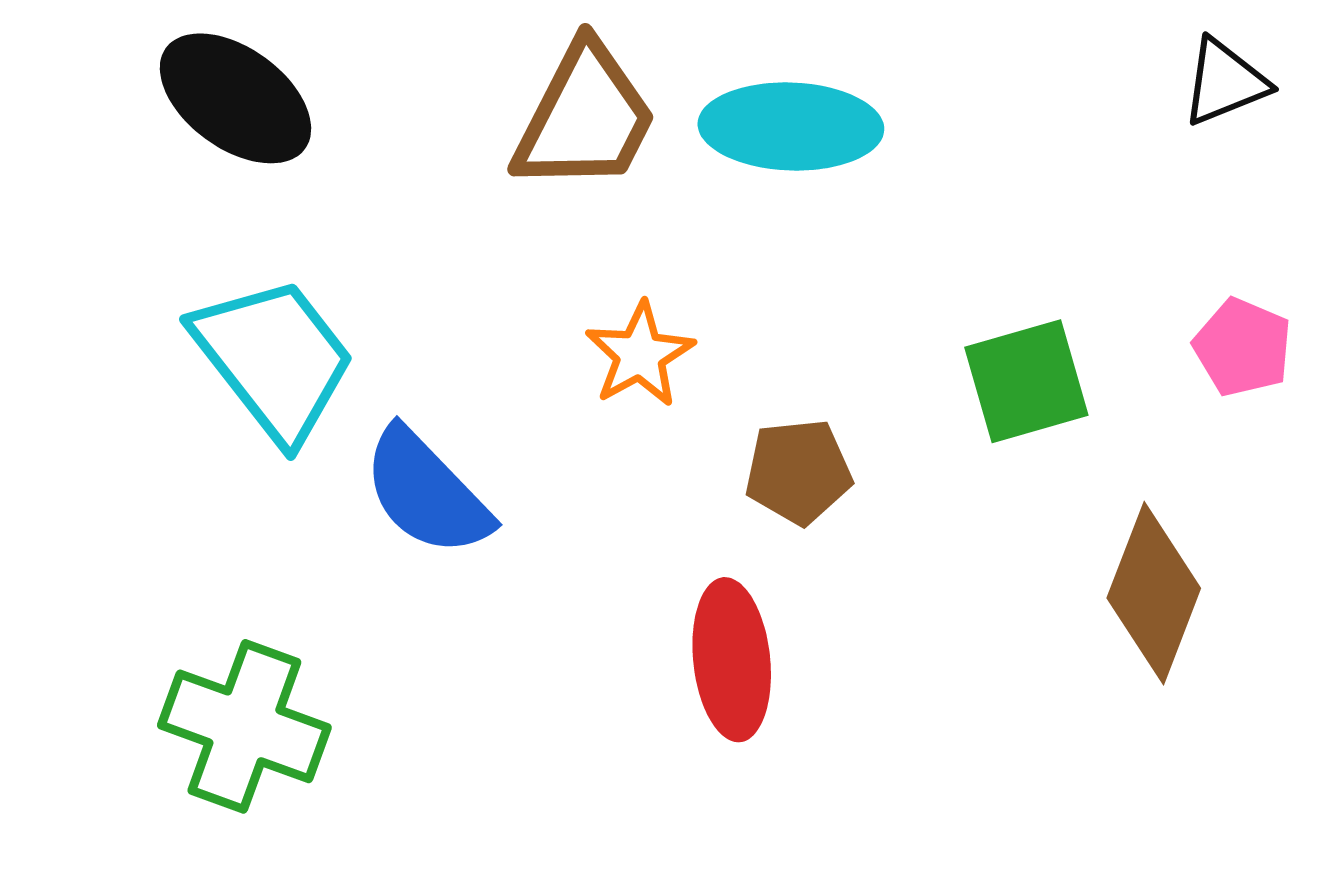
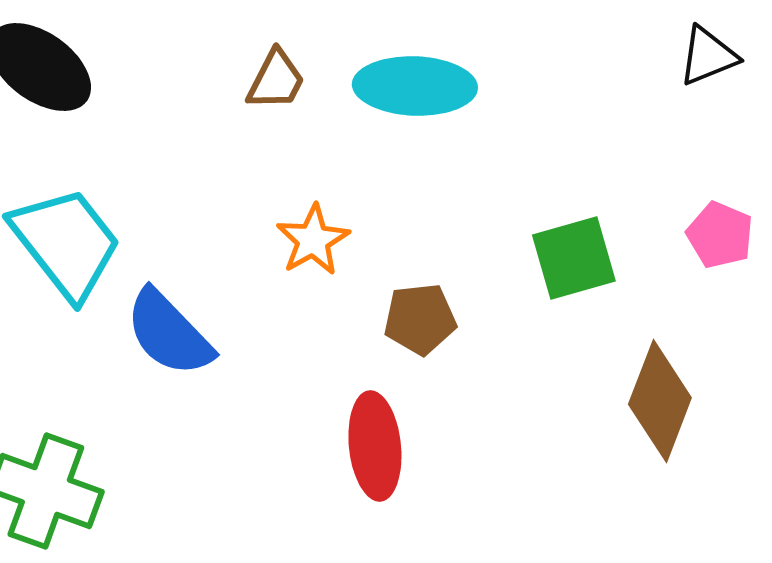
brown trapezoid: (585, 118) -> (276, 80), size x0.6

